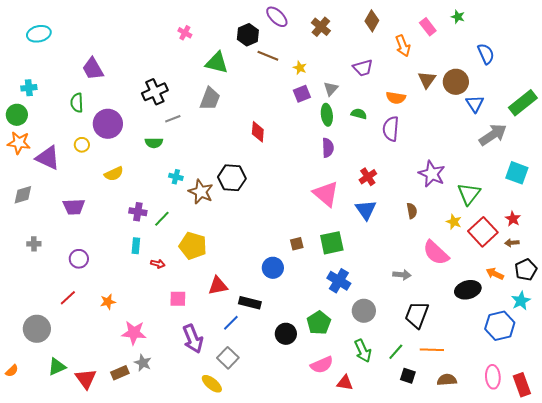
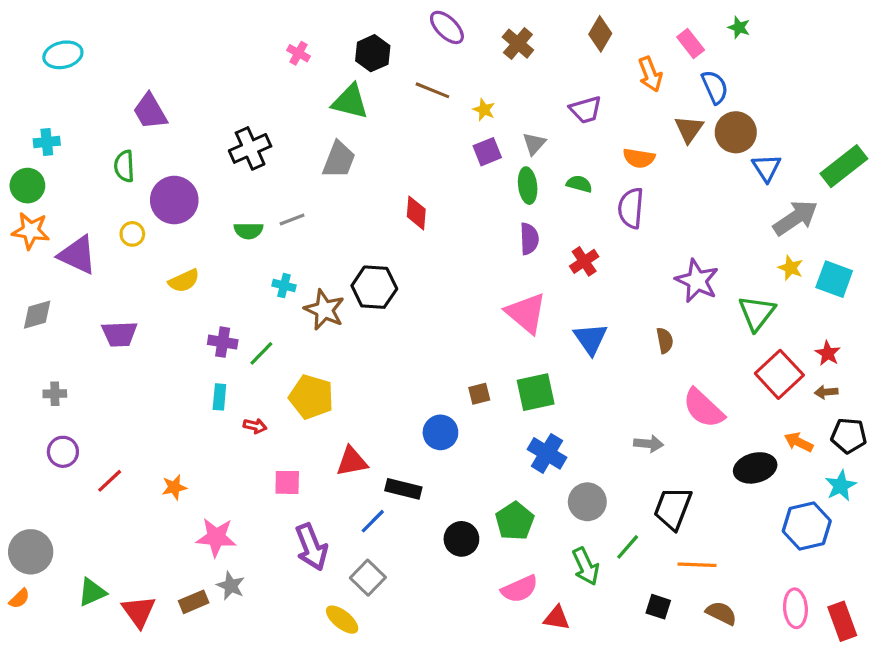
black hexagon: (248, 35) -> (373, 53), moved
blue semicircle: (486, 54) -> (715, 87), moved
gray line: (173, 119) -> (292, 219), moved
red cross: (368, 177) -> (584, 261), moved
yellow star: (454, 222) -> (791, 268), moved
purple circle: (79, 259) -> (63, 452), moved
black pentagon: (526, 270) -> (849, 436), turned 30
gray circle: (37, 329) -> (31, 552), moved
green line: (396, 352) -> (628, 547), moved
brown semicircle: (447, 380) -> (721, 613), turned 30

